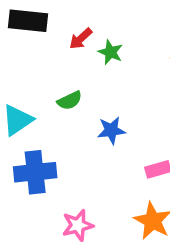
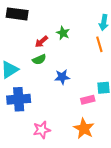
red arrow: (81, 39) -> (41, 42), moved

